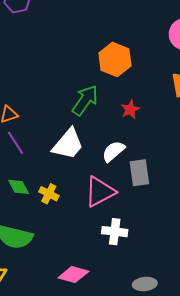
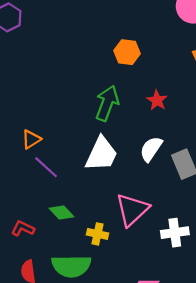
orange hexagon: (115, 59) -> (127, 52), size x0.7
pink triangle: (100, 192) -> (132, 210), moved
yellow cross: (49, 194) -> (98, 234), moved

